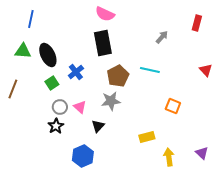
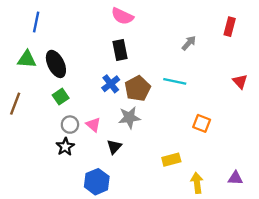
black rectangle: (103, 43) -> (120, 50), size x0.7
blue cross: (76, 72) -> (111, 84), moved
purple triangle: (202, 153) -> (235, 178), turned -40

